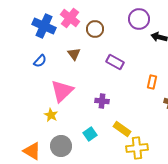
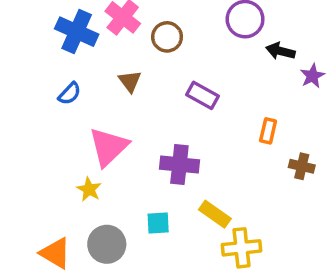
purple cross: (102, 101) -> (179, 164), size x1.5
cyan square: (90, 134) -> (158, 223), turned 32

